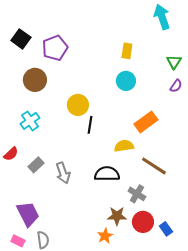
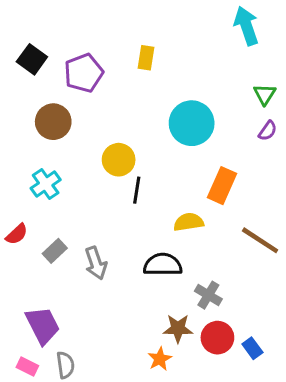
yellow rectangle: (127, 51) -> (146, 58), moved
cyan circle: (126, 81) -> (192, 123), size x1.5
orange rectangle: (146, 122) -> (222, 186), turned -30
brown line: (154, 166) -> (260, 240), moved

